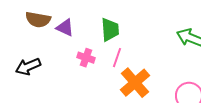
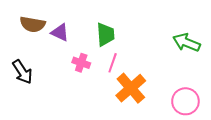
black arrow: (28, 67) -> (22, 72), turned -100

